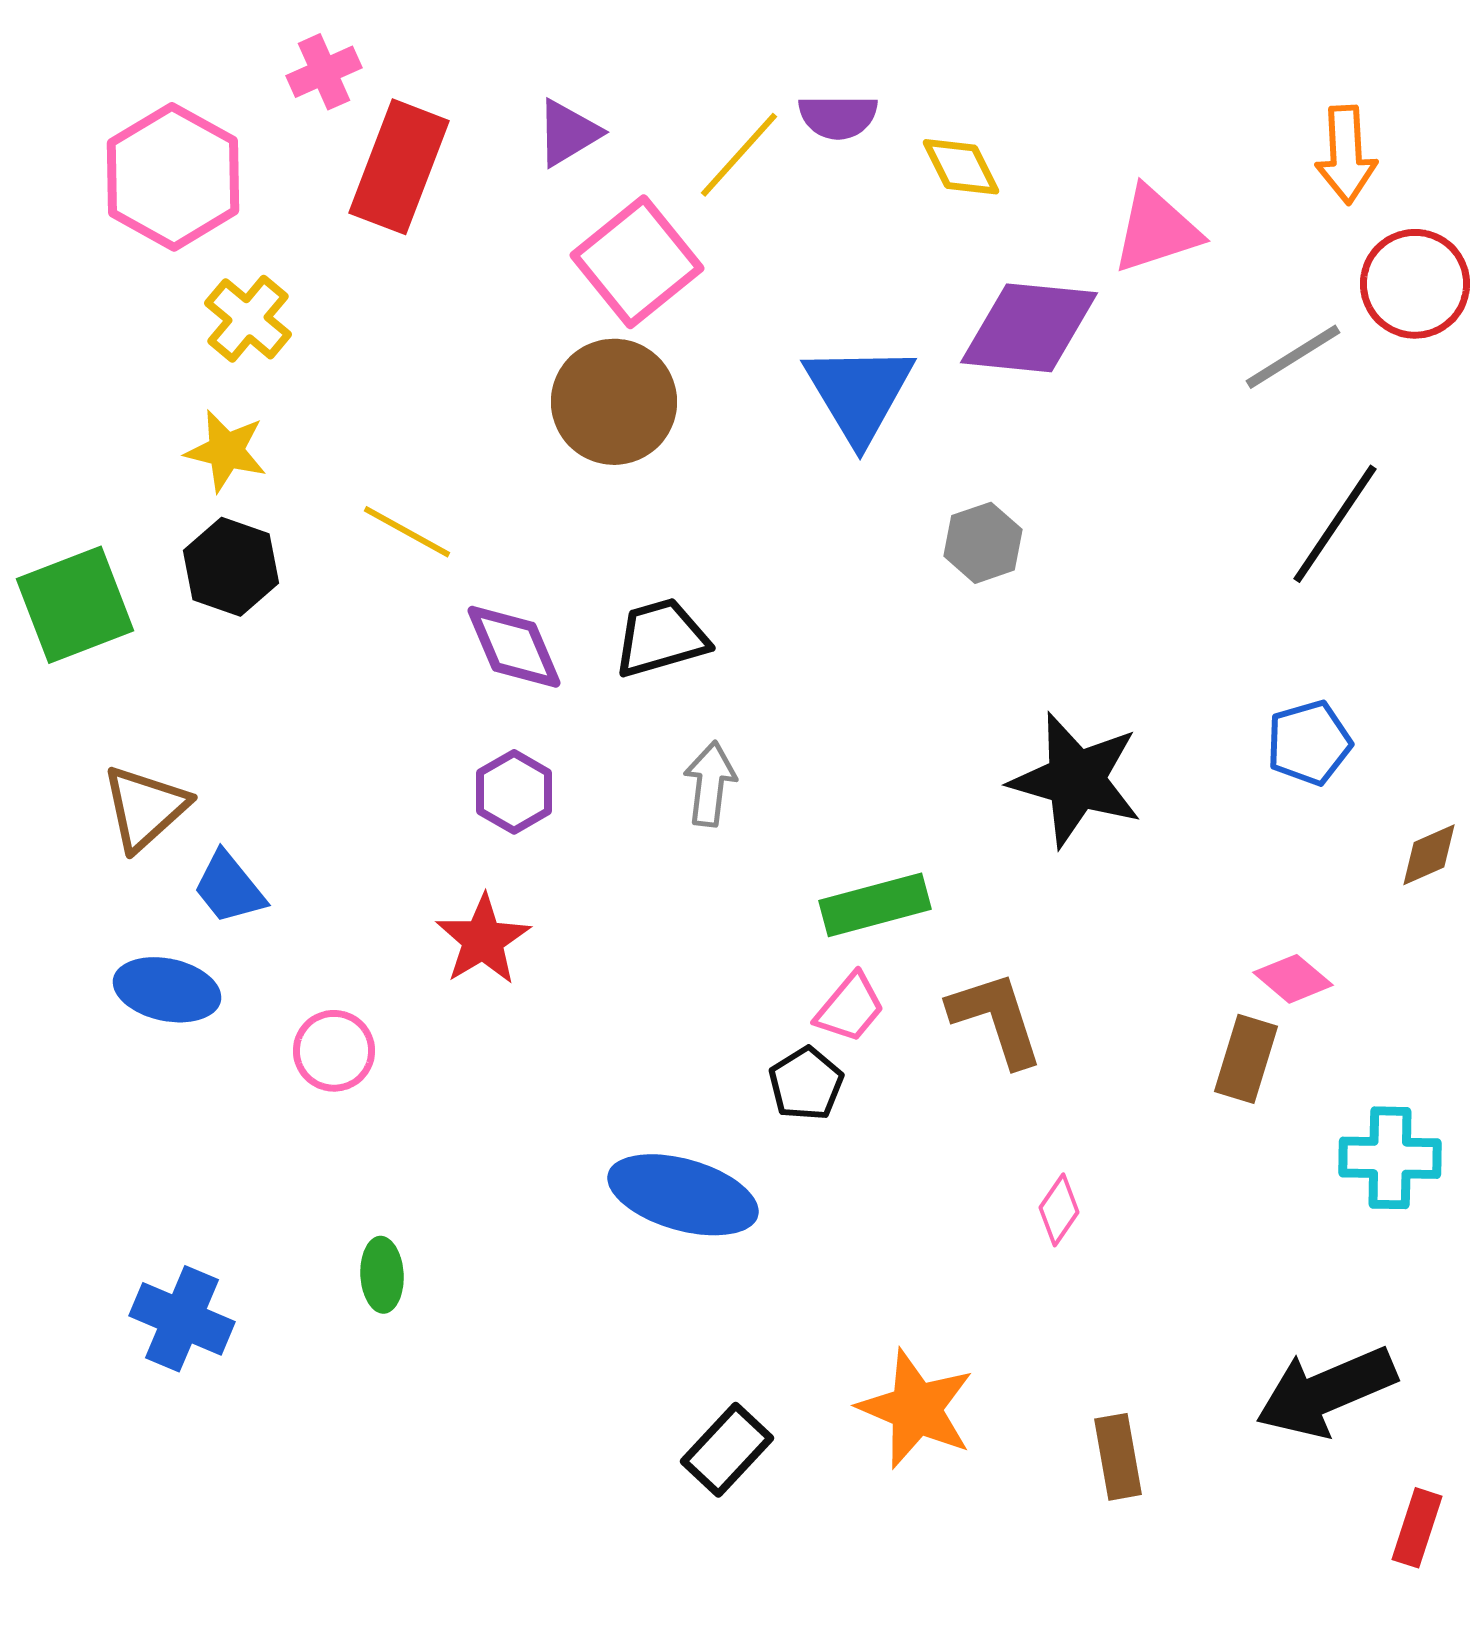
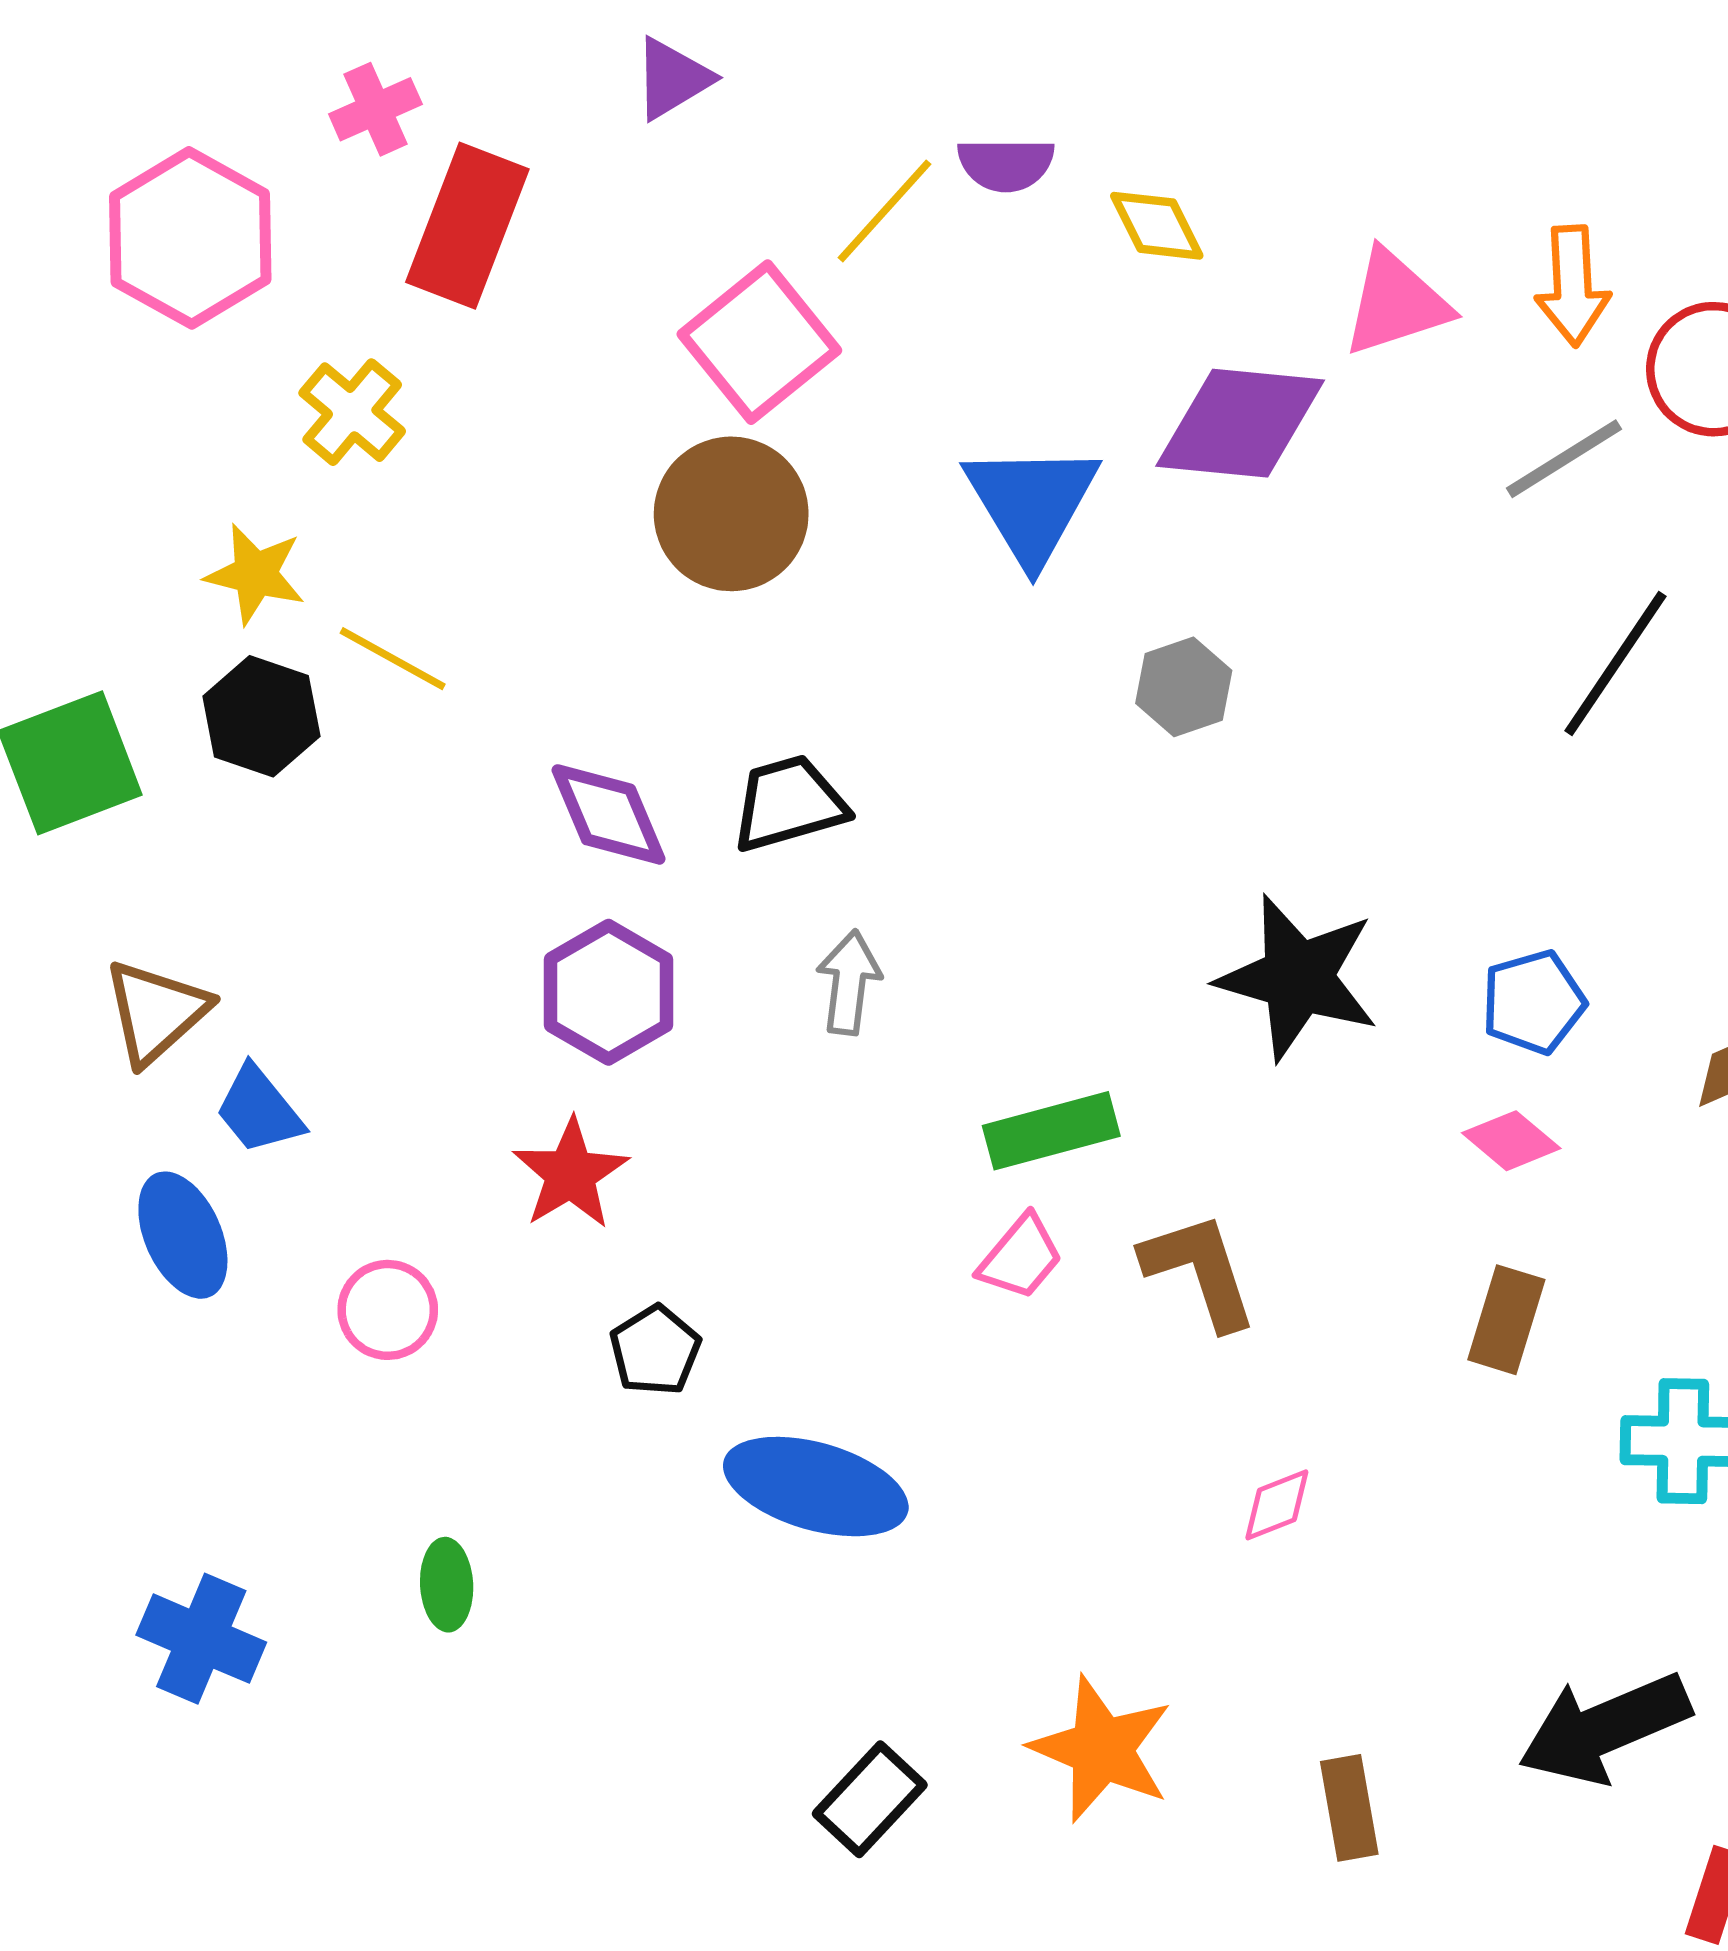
purple triangle: (568, 133) -> (672, 78), moved
orange arrow: (1346, 155) -> (1573, 286), moved
yellow cross: (248, 319) -> (352, 412), moved
yellow line: (407, 532) -> (393, 659), moved
blue pentagon: (1309, 743) -> (1533, 1002), moved
purple hexagon: (514, 792) -> (609, 992), size x1.4
pink diamond: (1293, 979) -> (1511, 1141), moved
blue ellipse: (167, 990) -> (183, 1235), turned 54
black pentagon: (806, 1084) -> (655, 1350), moved
pink diamond: (1059, 1210) -> (1277, 1505), turned 34

